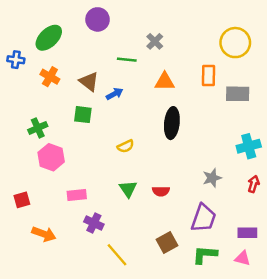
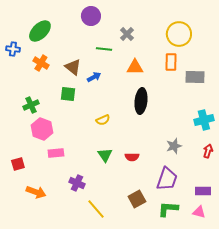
purple circle: (98, 19) -> (91, 16), moved
yellow circle: (235, 43) -> (179, 34), moved
pink rectangle: (77, 195) -> (56, 153), moved

